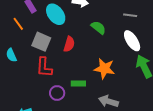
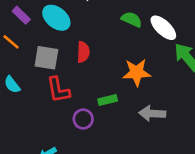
green semicircle: (98, 28) -> (132, 19), moved

